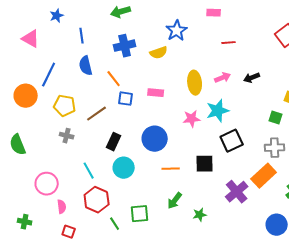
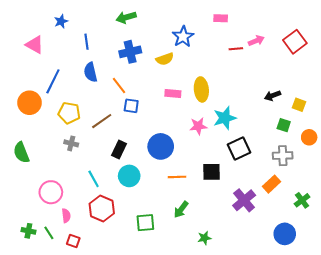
pink arrow: (223, 78) -> (256, 41), moved
black arrow: (252, 78) -> (273, 96), moved
pink rectangle: (156, 93) -> (173, 94), moved
orange rectangle: (264, 176) -> (272, 184), size x0.7
green star: (200, 215) -> (204, 238), moved
green line: (115, 224) -> (49, 233), moved

